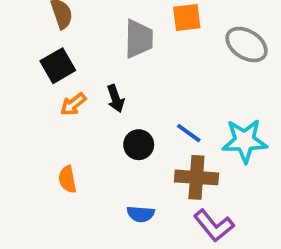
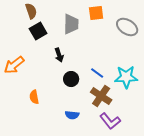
black square: (58, 66) -> (38, 31), moved
orange arrow: (73, 104) -> (14, 65), moved, size x1.5
brown cross: (196, 177) -> (101, 96), turned 30

